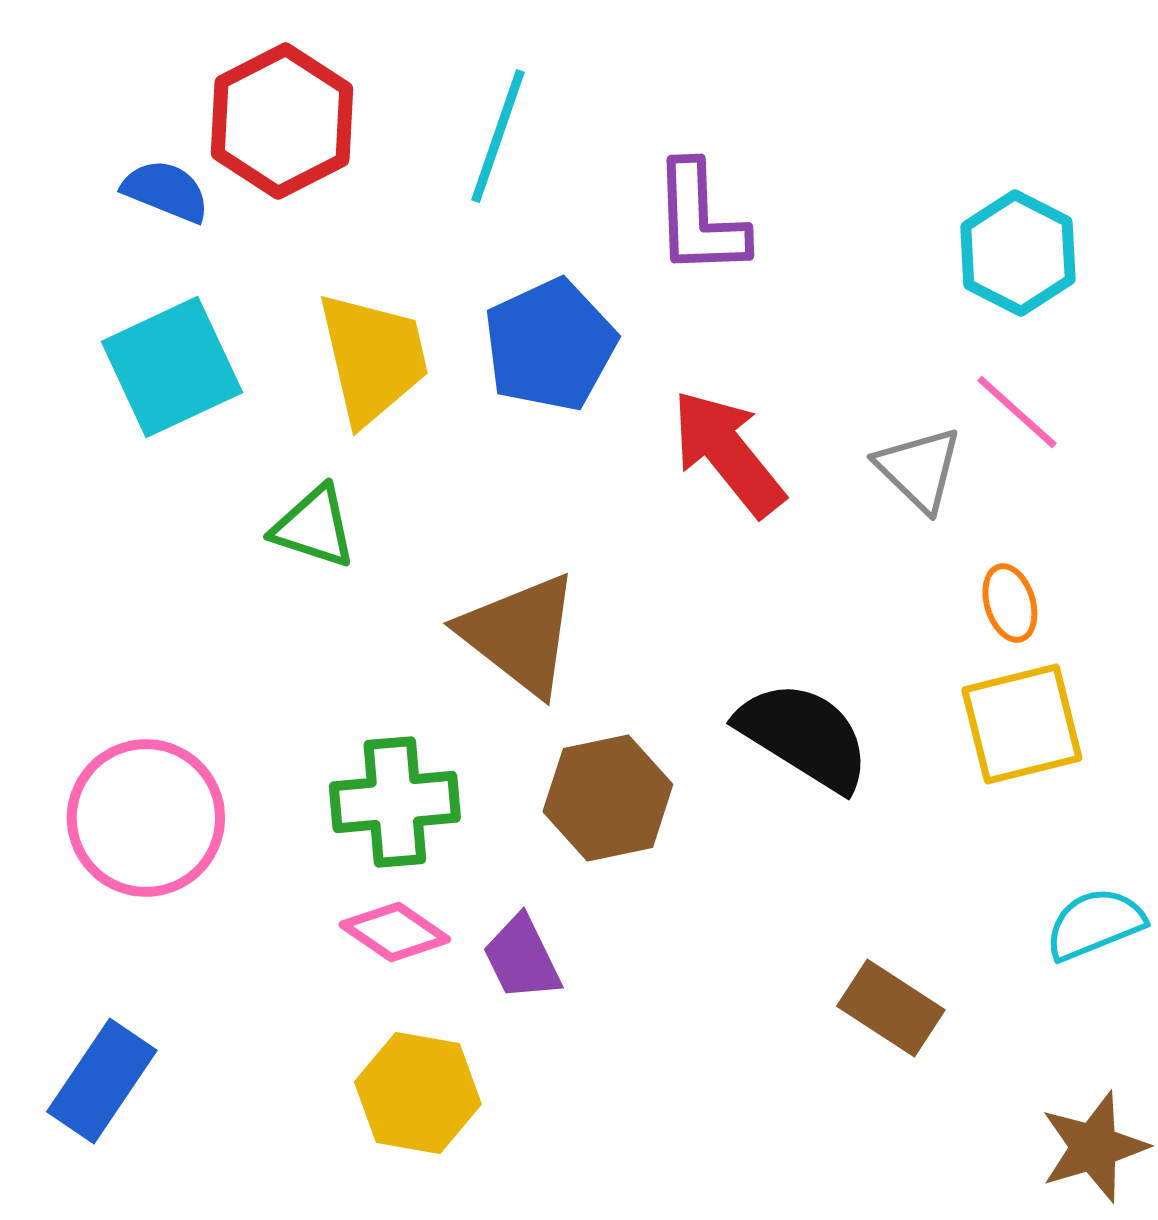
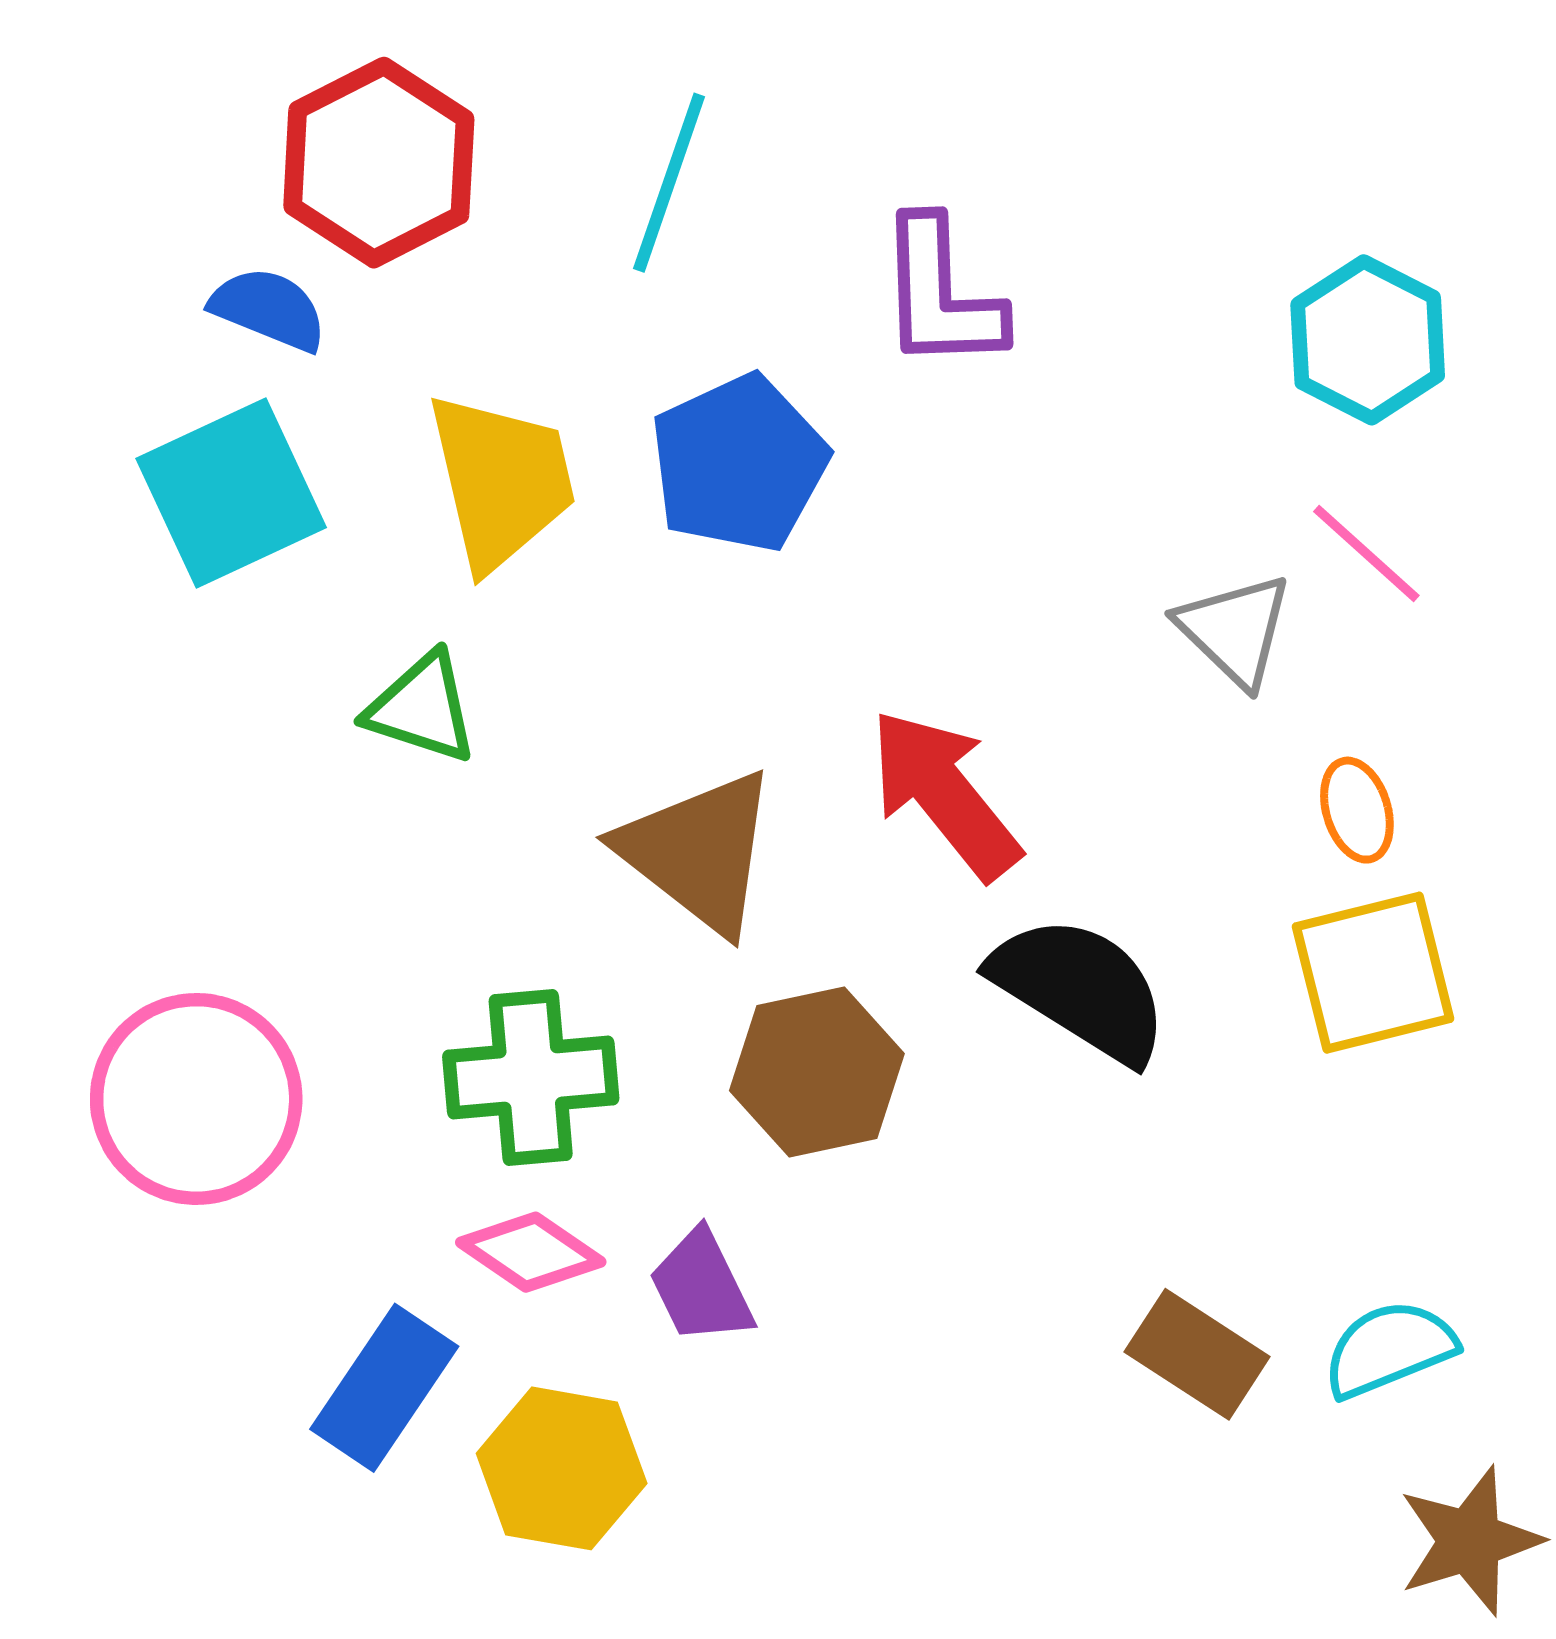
blue semicircle: (166, 191) -> (269, 309), moved
red arrow: (728, 453) -> (944, 794), moved
cyan semicircle: (1095, 924) -> (1389, 1349), moved
blue rectangle: (102, 1081) -> (384, 1388), moved

